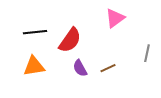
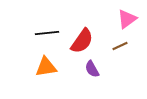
brown line: (108, 68) -> (120, 46), moved

